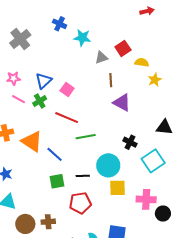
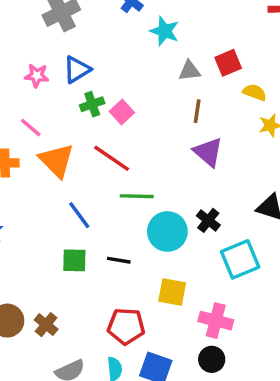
blue triangle: (44, 81) -> (77, 69), moved
pink line: (19, 99) -> (31, 128), moved
green cross: (40, 101) -> (92, 104), moved
orange triangle: (32, 141) -> (57, 160), moved
cyan circle: (108, 165) -> (167, 231), moved
red pentagon: (80, 203) -> (126, 326), moved
black circle: (163, 213) -> (212, 359), moved
brown cross: (48, 222) -> (46, 325), turned 32

